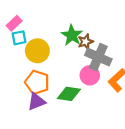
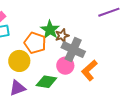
yellow circle: (37, 51) -> (19, 61), moved
orange pentagon: (37, 82) -> (35, 43), moved

